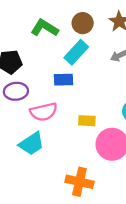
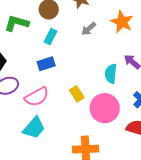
cyan rectangle: (76, 52) -> (50, 37), size x0.7
yellow rectangle: (87, 121) -> (77, 94), turned 70

